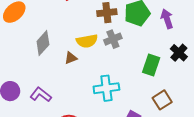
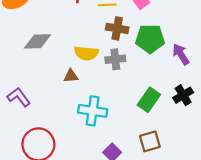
purple arrow: (167, 19) -> (181, 54), turned -30
gray diamond: (43, 43) -> (38, 41), turned 30
brown triangle: (71, 58) -> (71, 76), moved

